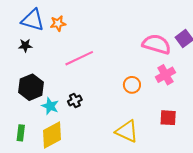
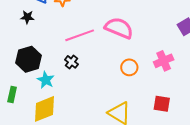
pink semicircle: (156, 44) -> (119, 28), moved
black cross: (75, 100) -> (71, 62), moved, turned -32
green rectangle: (21, 133) -> (12, 95), moved

